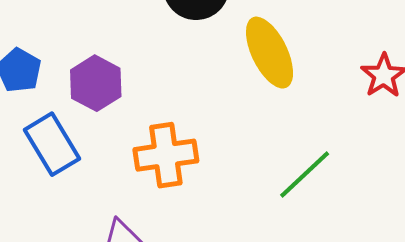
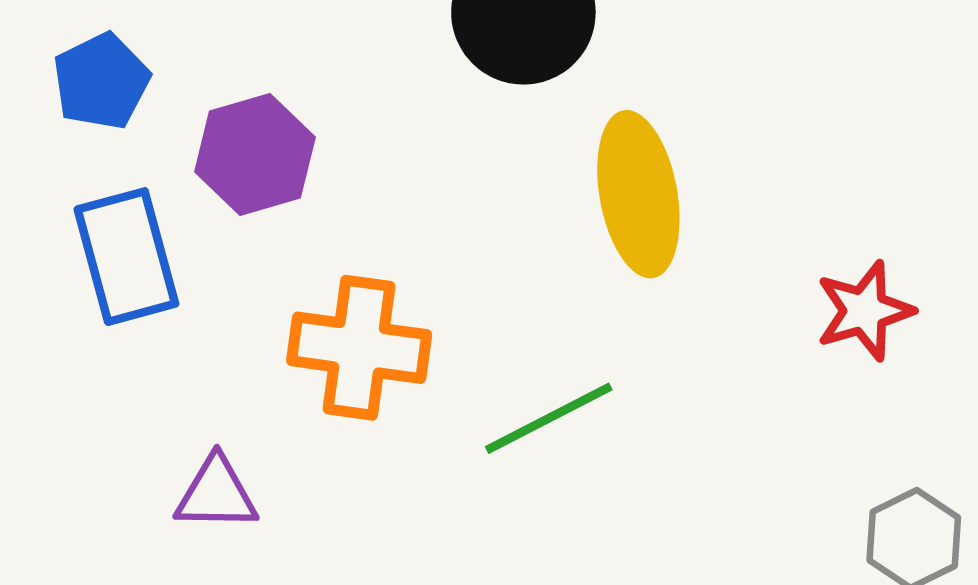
green line: (305, 175) -> (549, 418), moved

